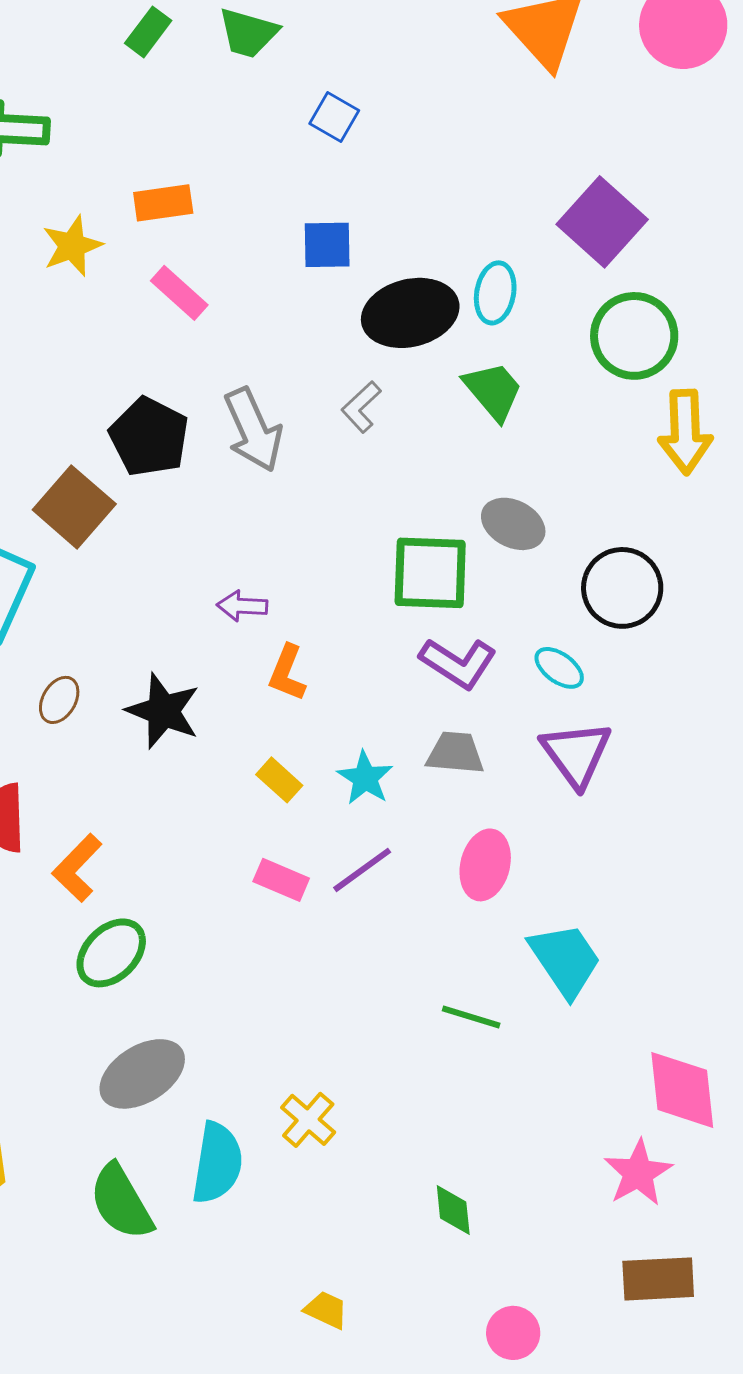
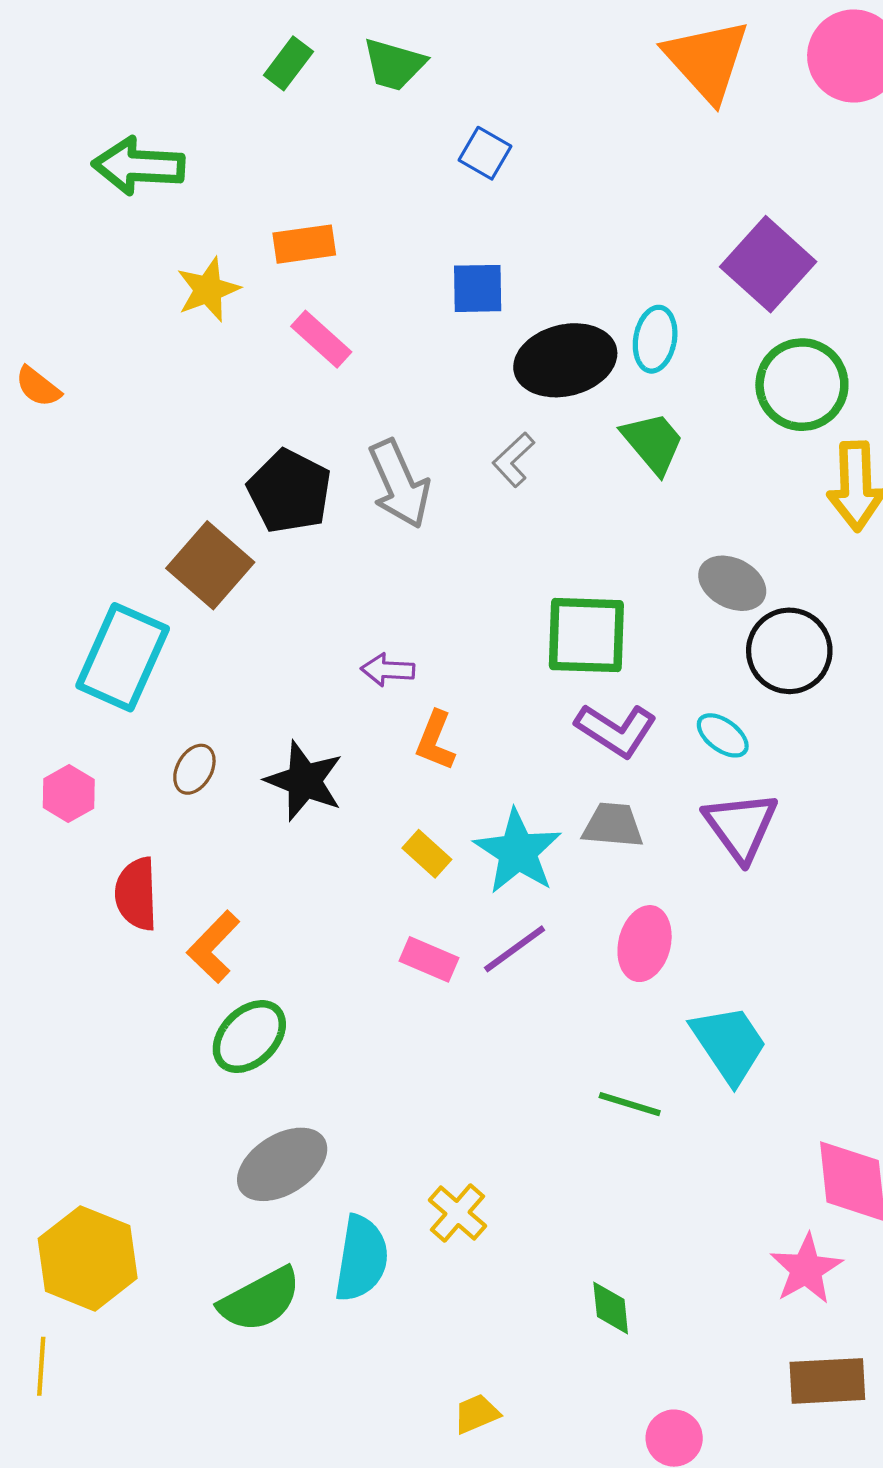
gray ellipse: (513, 524) -> (732, 583), moved
cyan star: (365, 778) -> (518, 852), size x1.5
green semicircle: (121, 1202) -> (260, 1300), turned -88
yellow trapezoid: (326, 1310) -> (477, 1414), turned -48

